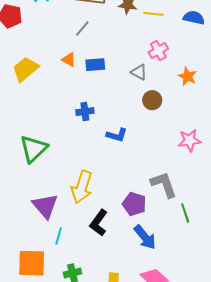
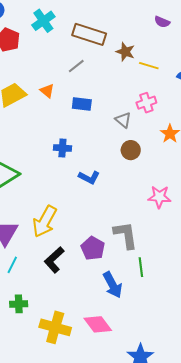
orange triangle: (69, 60) -> (47, 91), moved
blue arrow: (145, 237) -> (113, 285), moved

